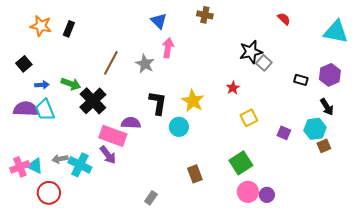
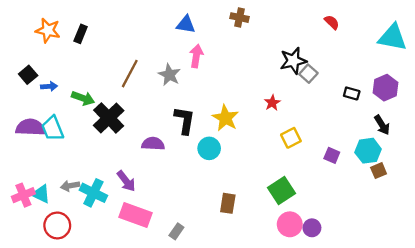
blue triangle: (159, 21) -> (186, 25), turned -36
blue arrow: (42, 85) -> (49, 86), moved
pink rectangle: (113, 136) -> (136, 215), moved
brown rectangle: (195, 174) -> (228, 203), turned 30

